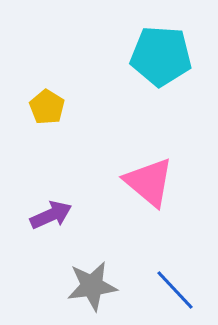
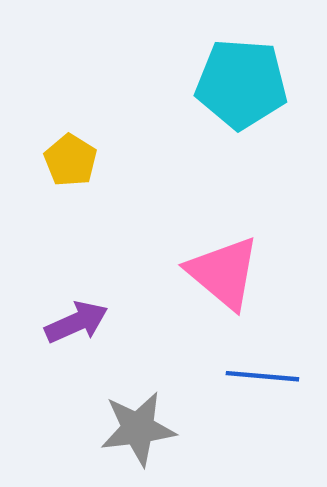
blue line: (175, 290) -> (262, 376), moved, turned -42

